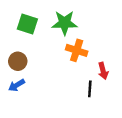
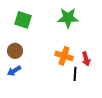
green star: (65, 23) -> (68, 18), moved
orange cross: (77, 50) -> (64, 56), moved

